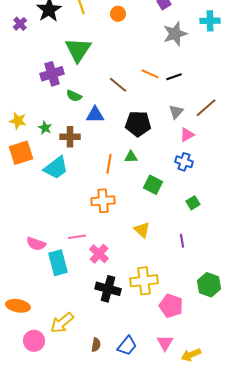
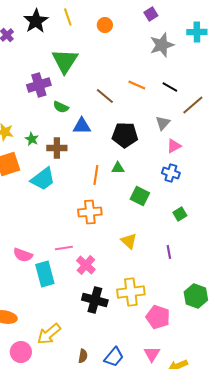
black line: (174, 77) -> (170, 87), moved, turned 49
brown line: (206, 108) -> (193, 105), moved

